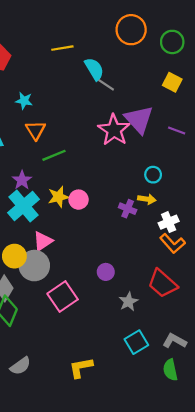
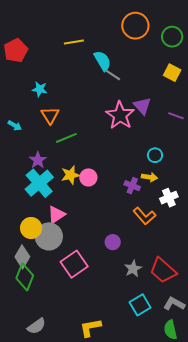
purple triangle: (139, 119) -> (142, 106), size x0.7
orange L-shape: (173, 243) -> (144, 216), moved
red trapezoid: (163, 283) -> (163, 270), moved

